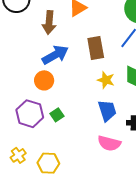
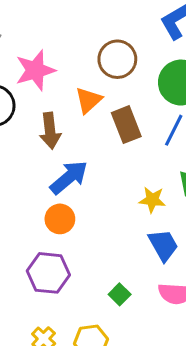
brown rectangle: (96, 48) -> (126, 125), moved
green square: (57, 115) -> (120, 294), moved

